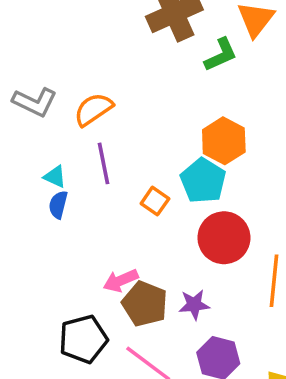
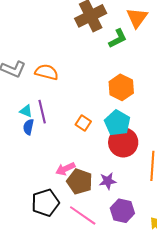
orange semicircle: (93, 109) -> (47, 72), turned 50
purple line: (103, 163) -> (42, 112), moved
cyan pentagon: (203, 181) -> (117, 123), moved

